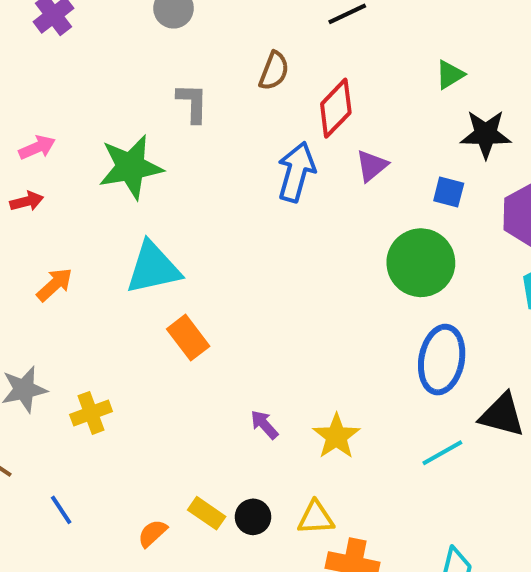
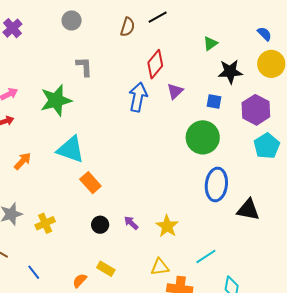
brown semicircle: (274, 71) -> (127, 27), moved
cyan triangle: (153, 268) -> (71, 149), turned 36
cyan line: (442, 453) -> (206, 256), moved
black circle: (253, 517) -> (100, 225), moved

